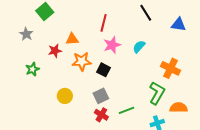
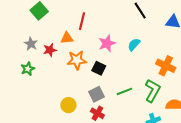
red line: (104, 23) -> (82, 21), moved
gray star: (26, 34) -> (31, 44), moved
yellow circle: (65, 96) -> (68, 105), moved
green line: (127, 110) -> (125, 91), moved

